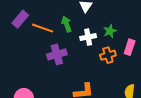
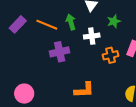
purple rectangle: (20, 19) -> (18, 24), moved
green star: (110, 31) -> (114, 21), moved

